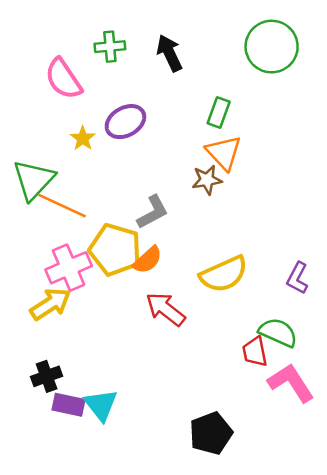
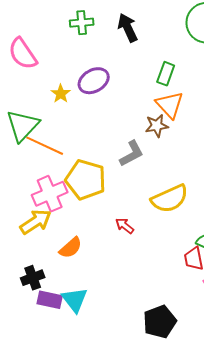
pink semicircle: (63, 79) -> (23, 54), moved
gray L-shape: (153, 212) -> (132, 154), moved
orange semicircle: (147, 260) -> (71, 248), moved
red arrow: (166, 309) -> (125, 226), size x0.6

